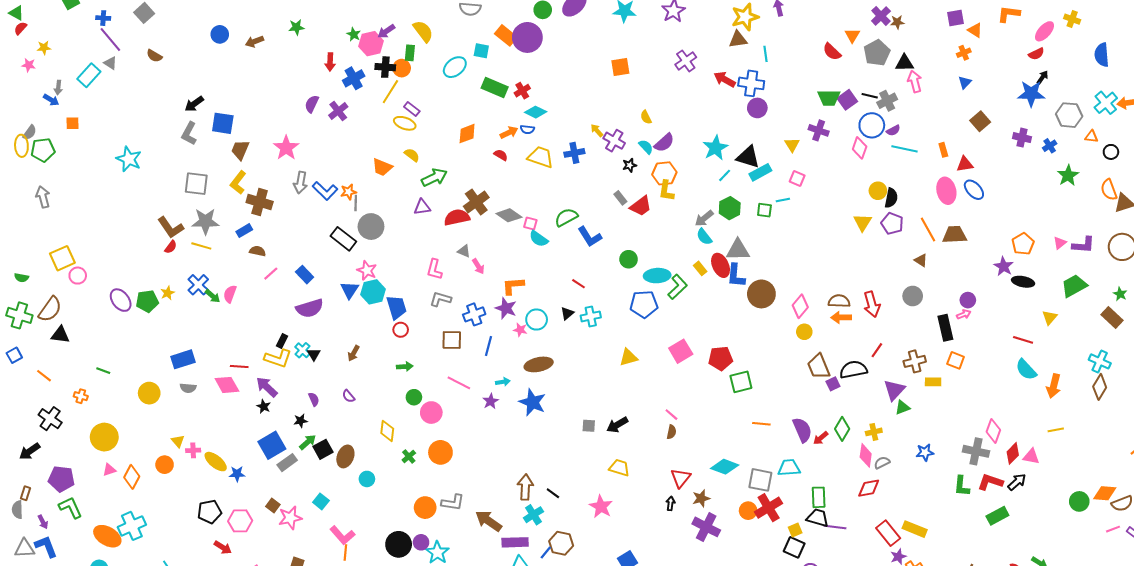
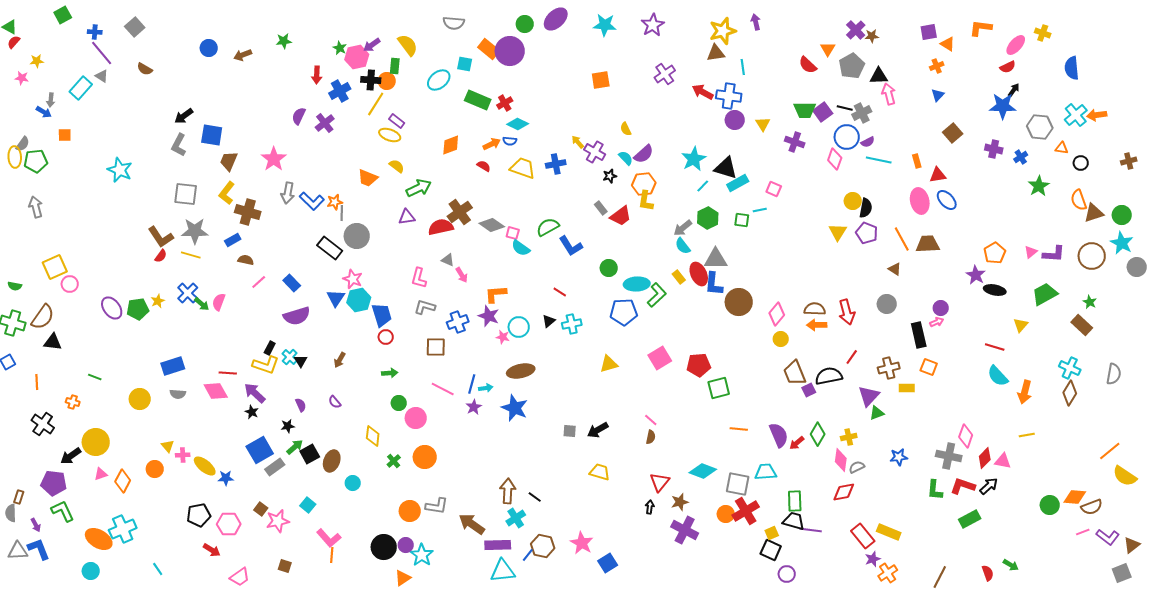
yellow triangle: (792, 145) -> (763, 124), moved
blue line: (489, 346) -> (472, 384), moved
orange line: (44, 376) -> (37, 382), turned 49
black arrow: (30, 451) -> (71, 456), moved
pink star: (601, 507) -> (582, 543), moved

